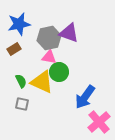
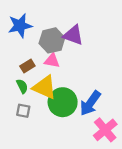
brown rectangle: (14, 49) -> (27, 66), moved
green circle: (59, 72) -> (63, 102), moved, size x1.4

